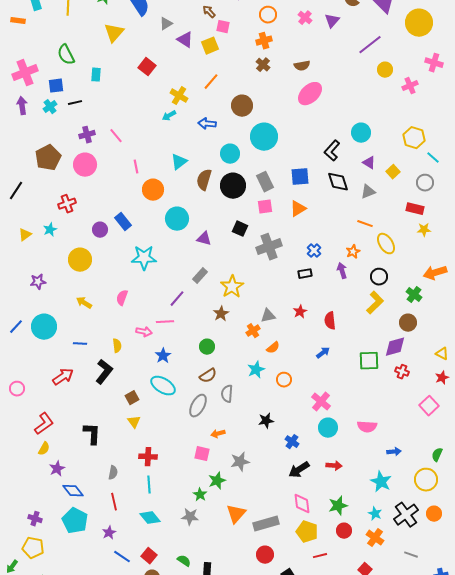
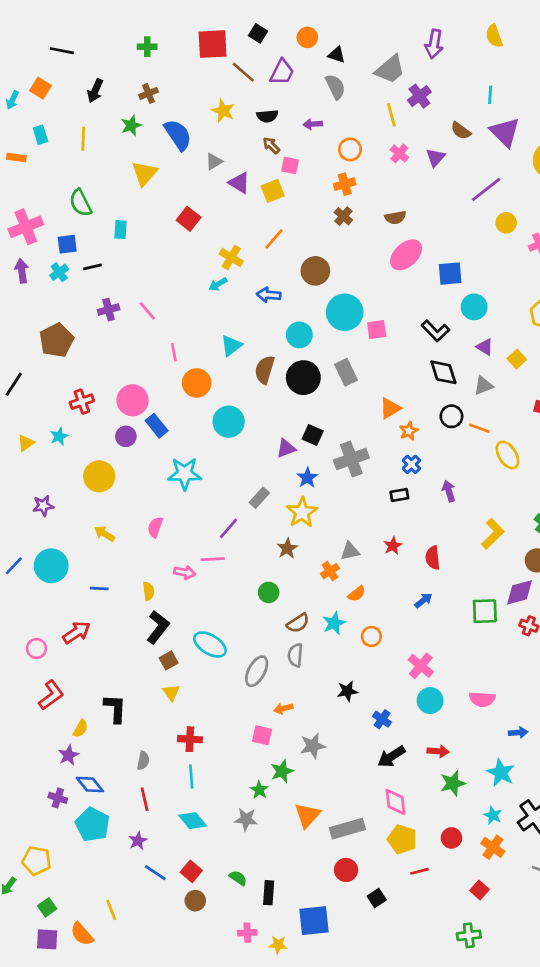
black L-shape: (332, 151) -> (435, 331), turned -85
pink circle: (85, 165) -> (133, 400), moved
blue square: (300, 177) -> (450, 274), moved
pink square: (265, 207) -> (377, 330), moved
purple triangle: (204, 239) -> (286, 448), moved, turned -35
orange star: (353, 252) -> (409, 431), moved
black circle: (379, 277) -> (451, 416), moved
blue star: (163, 356) -> (307, 478), moved
black L-shape: (104, 372) -> (158, 627), moved
brown semicircle: (208, 376) -> (298, 623), moved
pink circle: (17, 389) -> (36, 648), moved
yellow semicircle: (44, 449) -> (81, 729), moved
green star: (338, 506) -> (453, 783), moved
purple cross: (35, 519) -> (58, 798), moved

